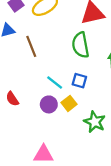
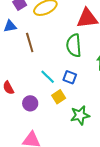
purple circle: (49, 104) -> (30, 103), moved
green star: (95, 122) -> (80, 115), turned 30

